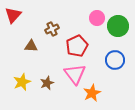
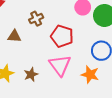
red pentagon: (77, 46) -> (62, 36), turned -30
orange star: (92, 93) -> (90, 74), moved, turned -30

